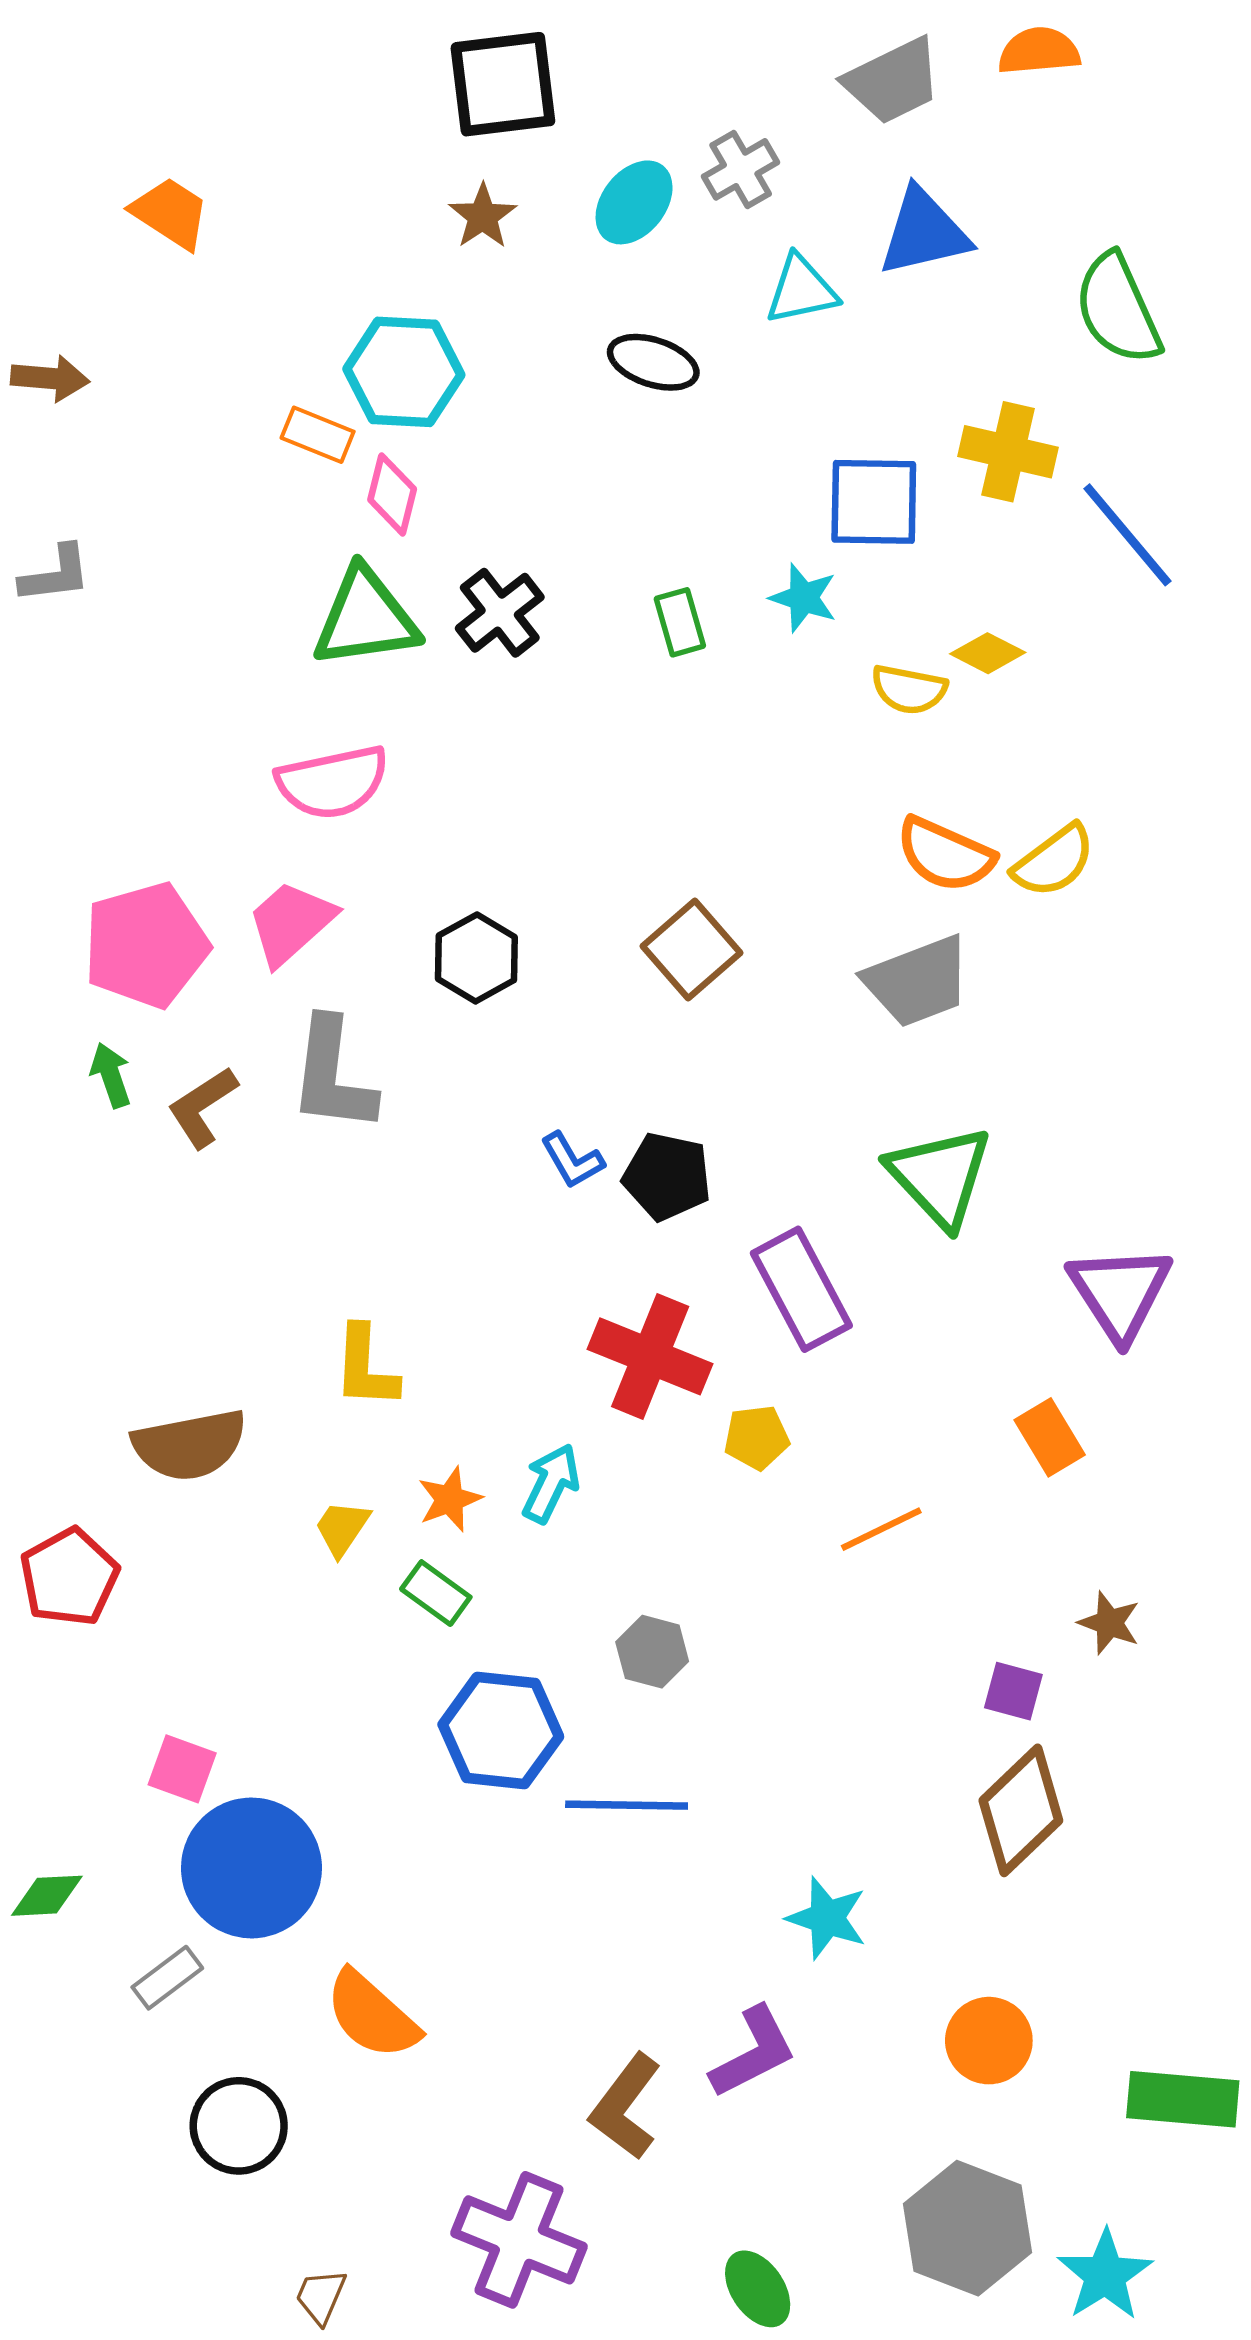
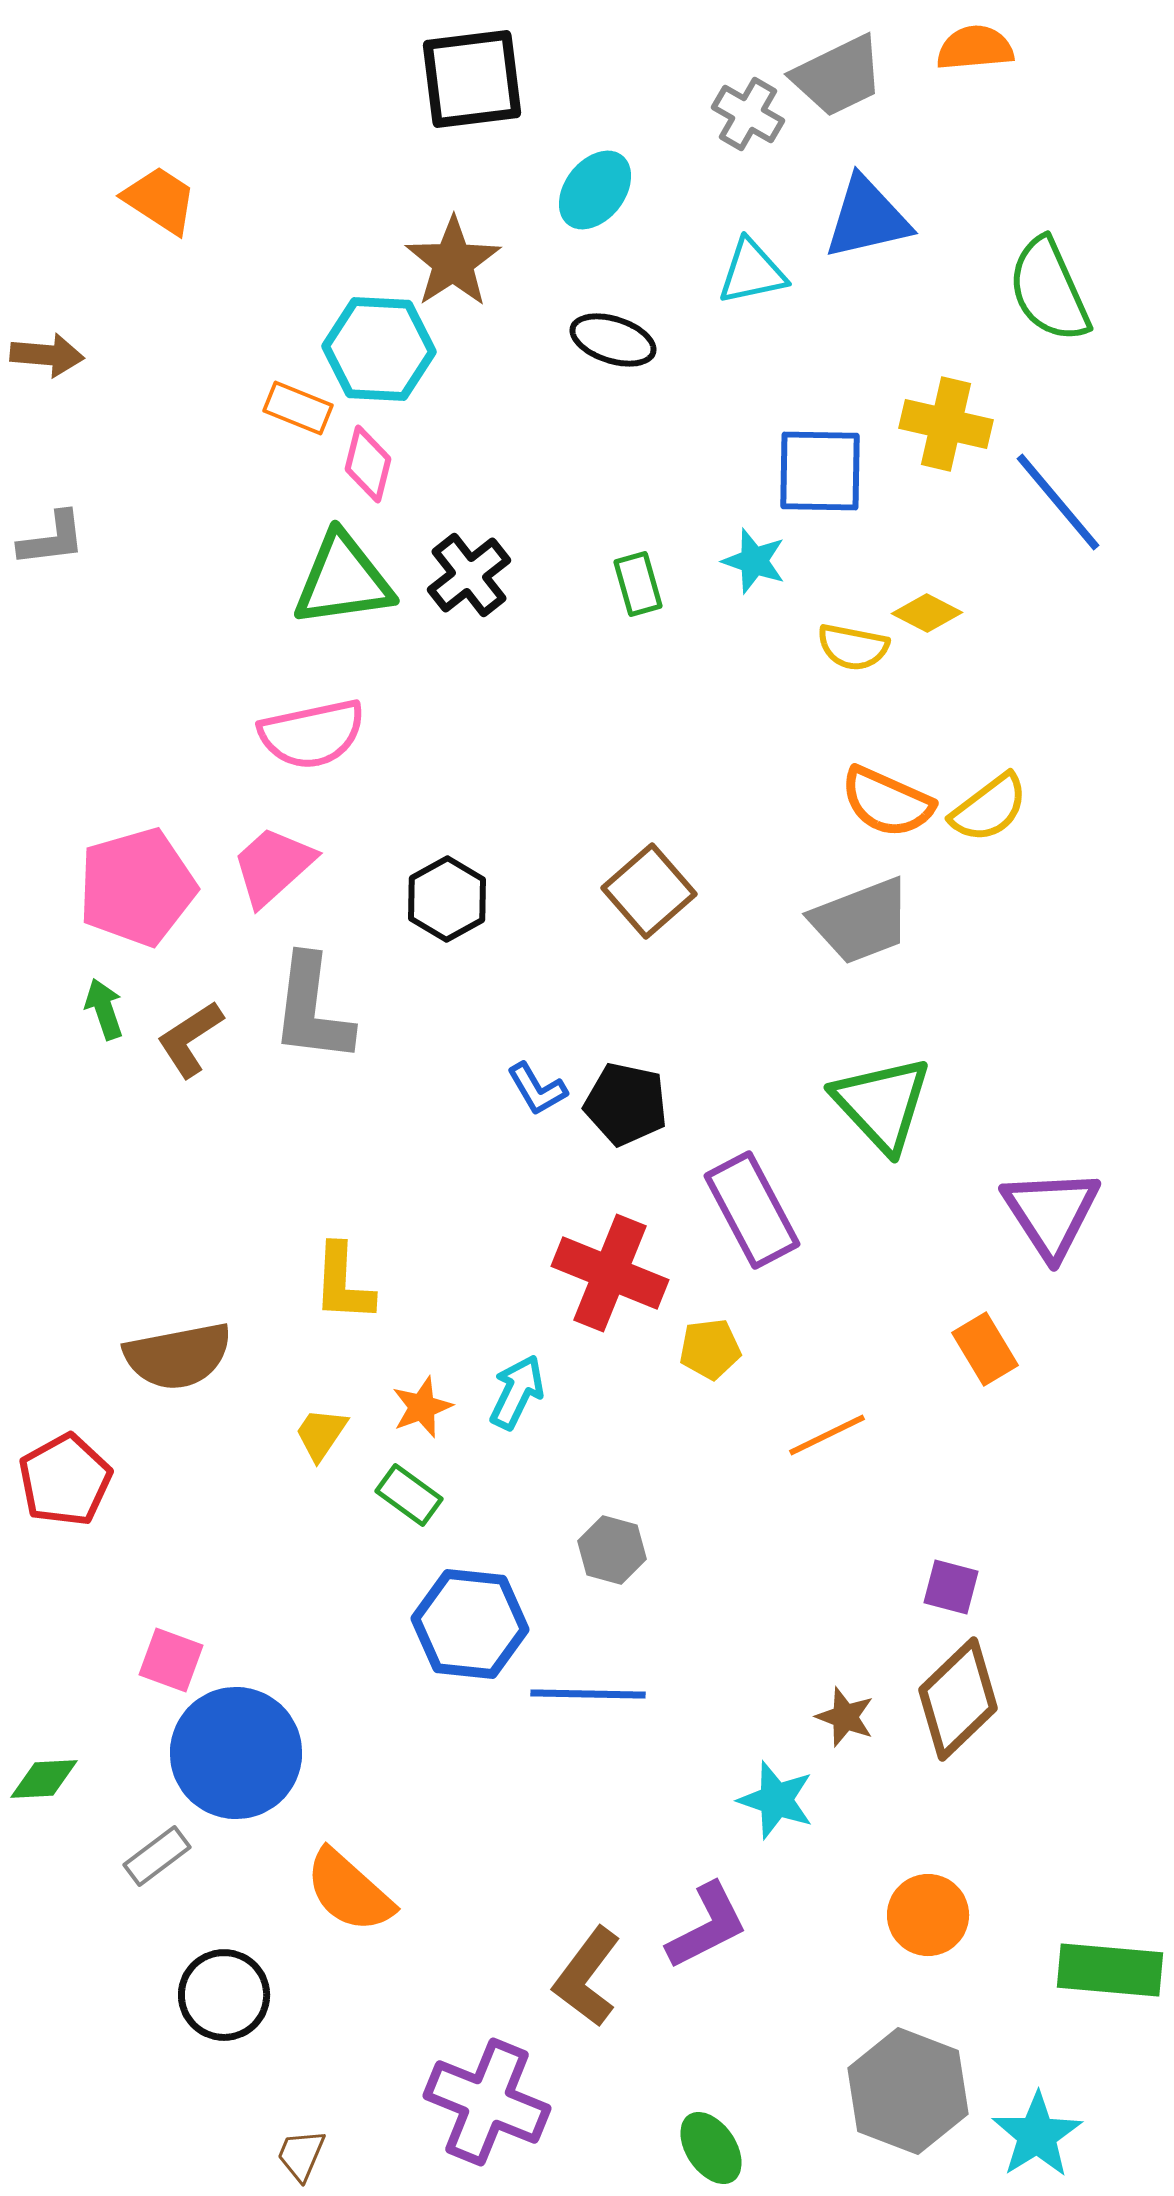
gray cross: (741, 169) -> (748, 114), moved, turned -30
brown star: (483, 216) -> (453, 262), moved, size x1.5
brown star: (1109, 1623) -> (845, 1717), moved

